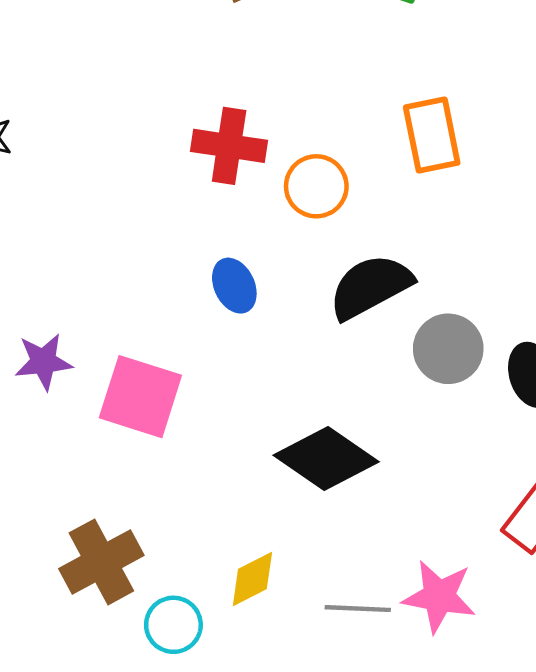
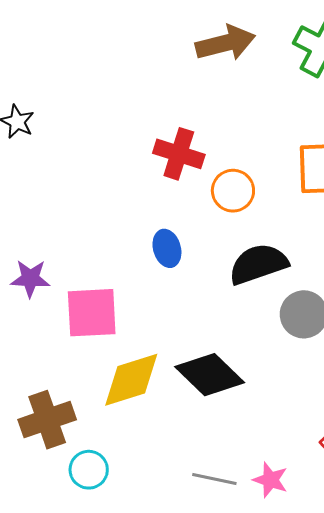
pink square: (140, 397) -> (92, 313), turned -30
yellow diamond: (252, 579) -> (131, 380), moved, size x1.6
pink star: (439, 596) -> (270, 480), size x0.7

